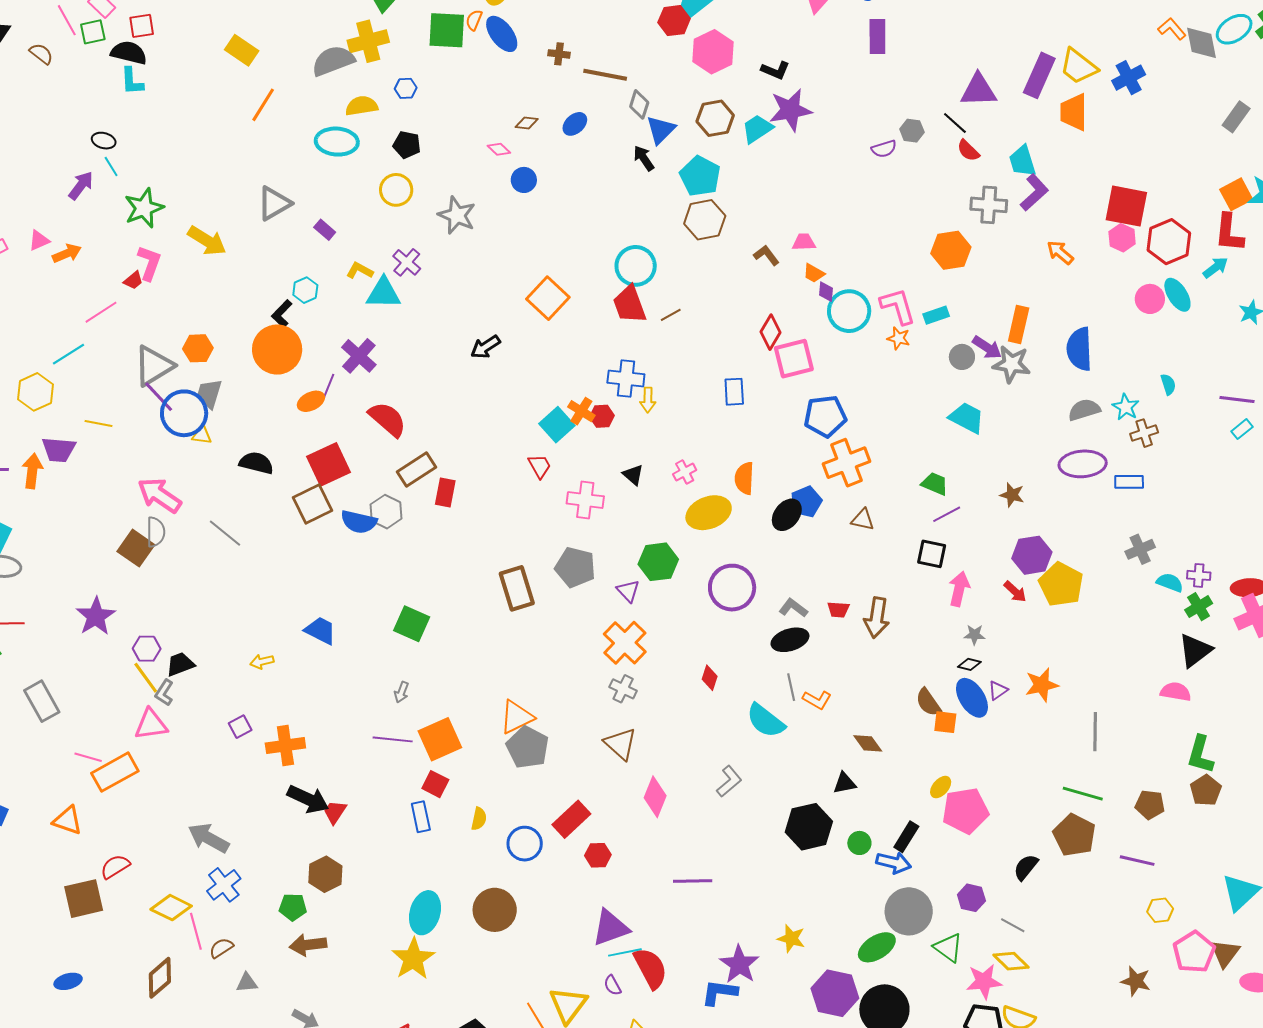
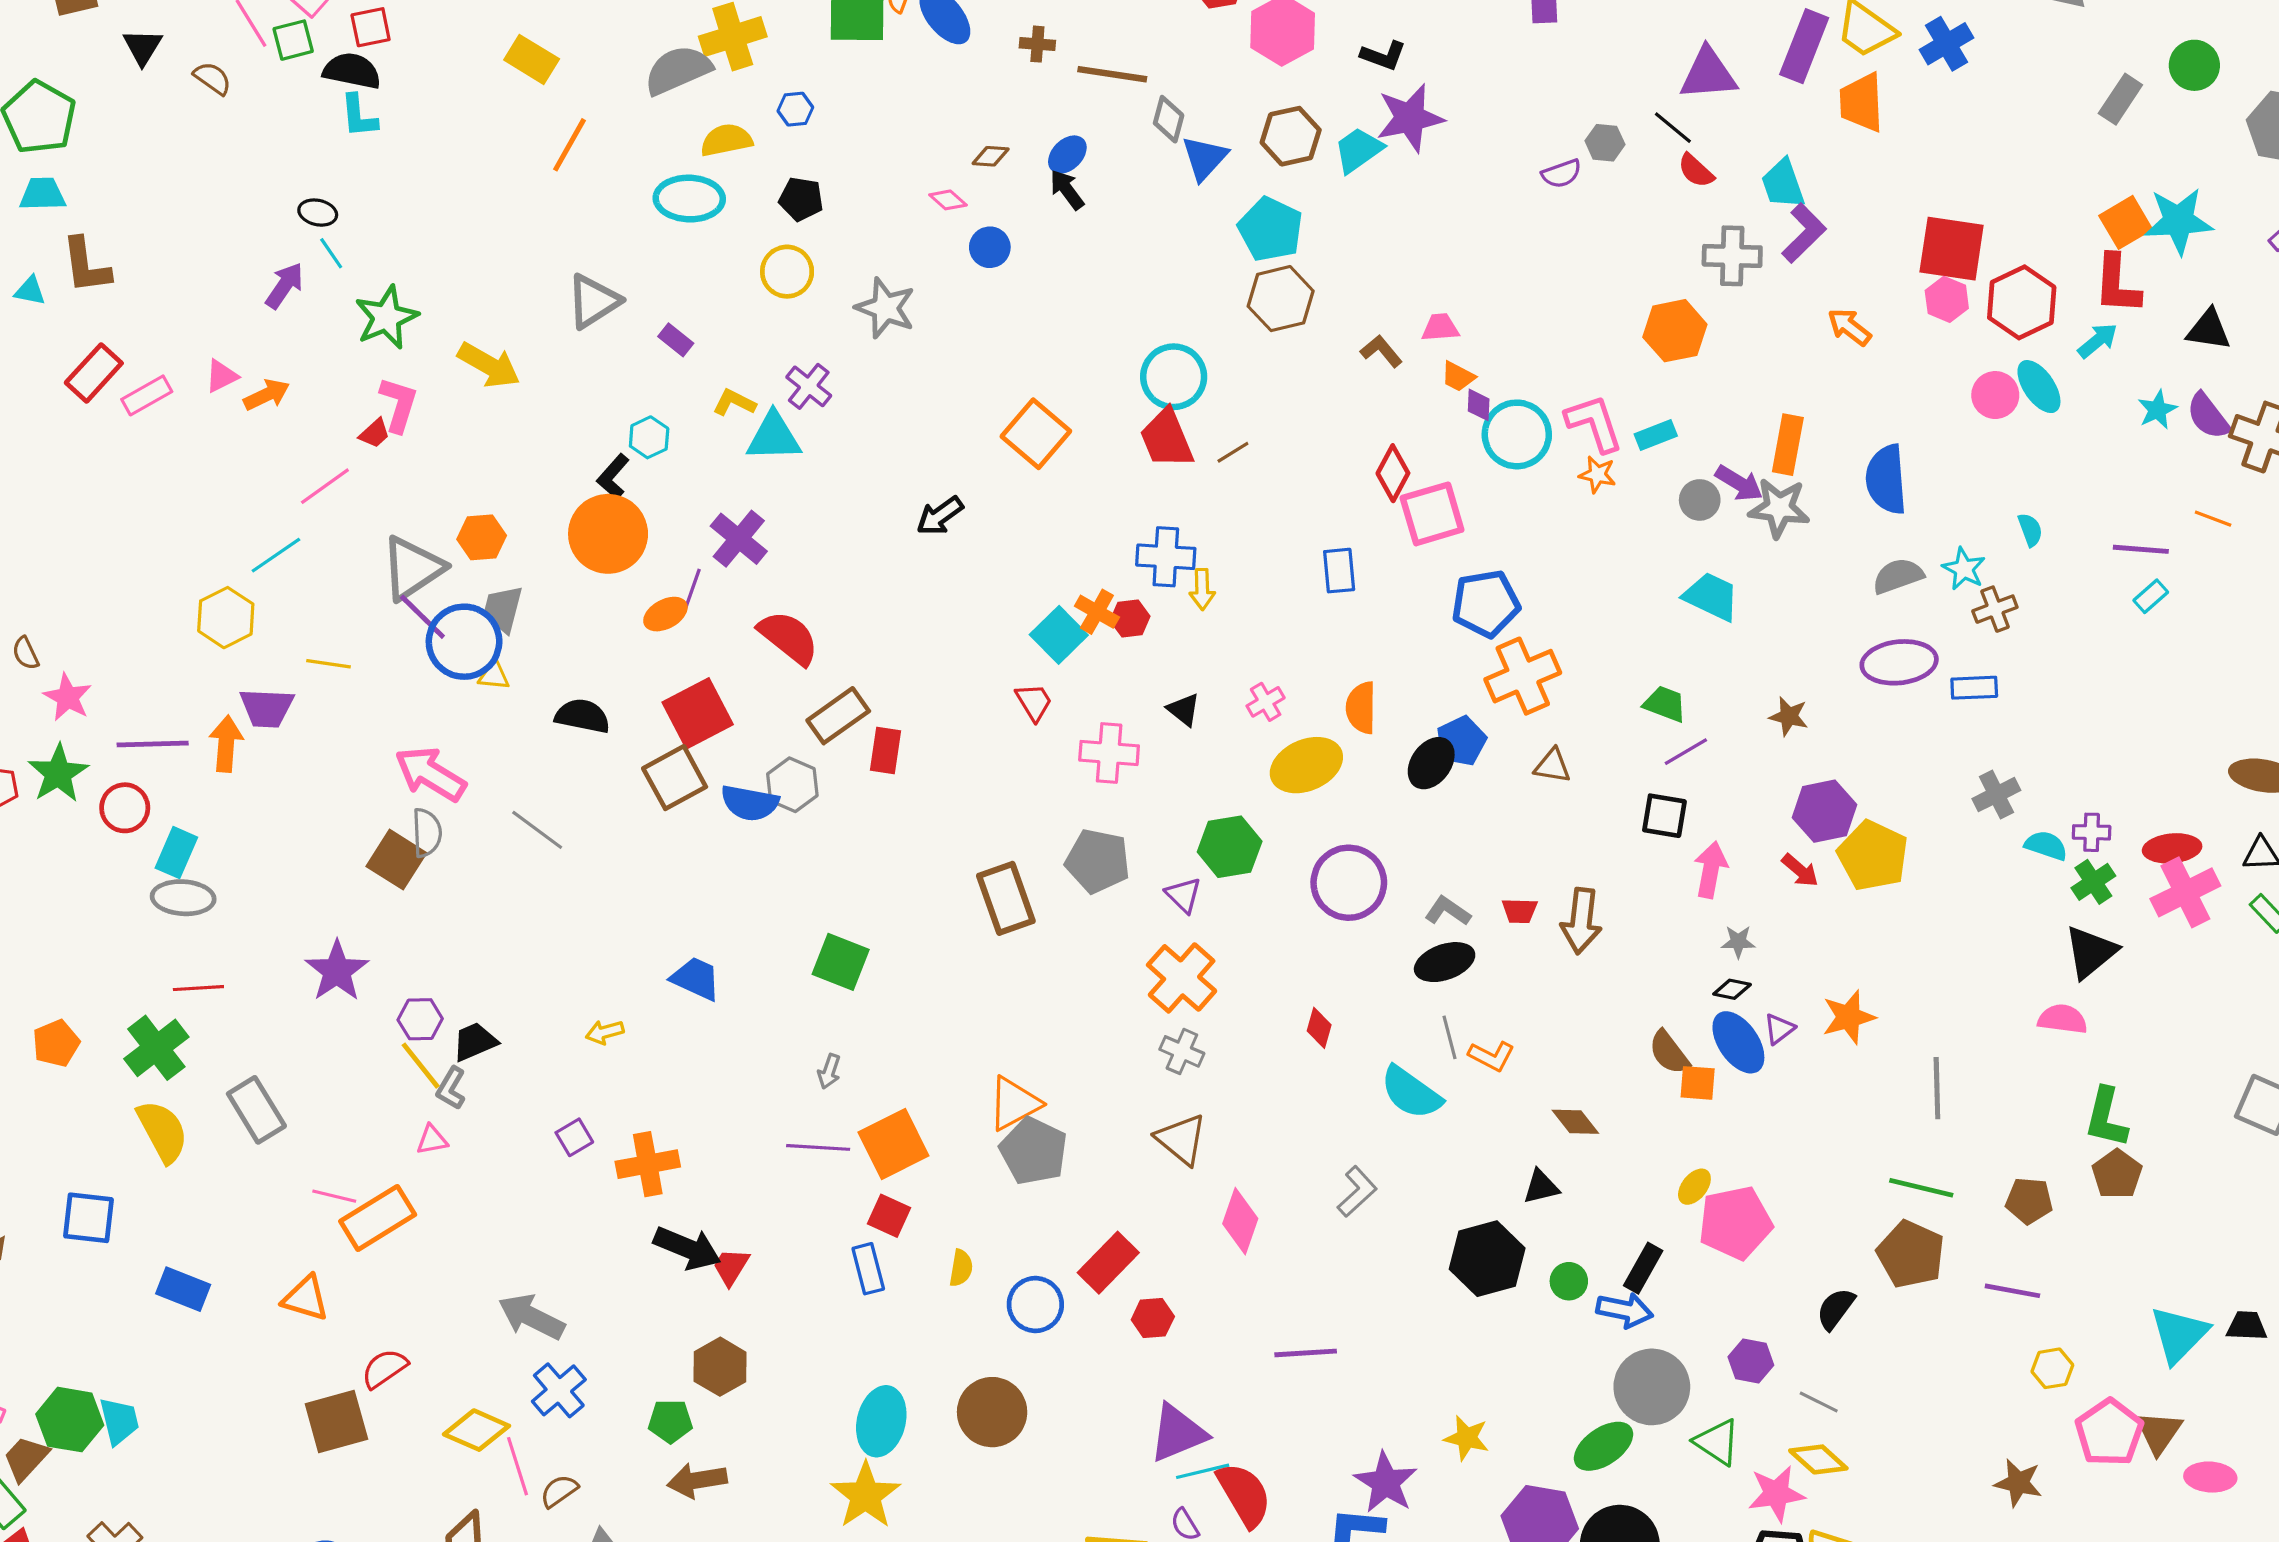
black arrow: (644, 158) -> (1067, 190), moved
pink triangle: (151, 725) -> (432, 1140), size x0.6

